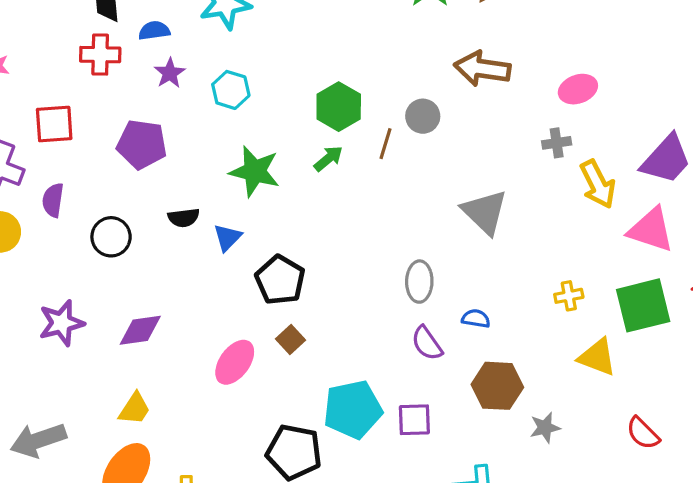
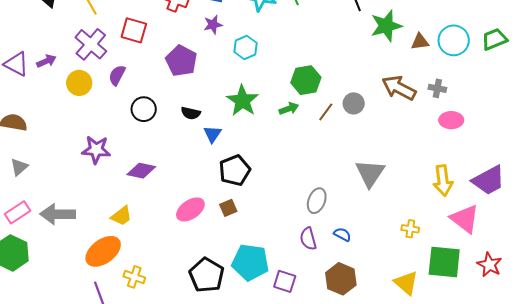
gray cross: (557, 143) -> (437, 88), moved
blue triangle: (227, 237) -> (212, 134), turned -30
yellow cross: (569, 296) -> (410, 229), moved

